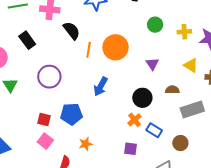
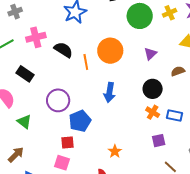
green circle: (155, 25) -> (140, 16), size x1.6
purple triangle: (152, 64) -> (150, 54), turned 40
blue pentagon: (71, 114) -> (80, 121), moved
pink square: (45, 141) -> (62, 163), moved

